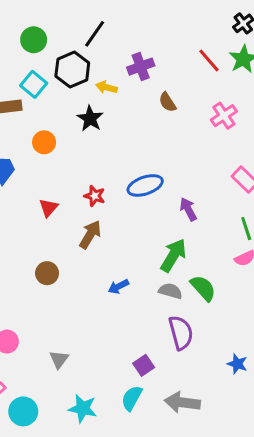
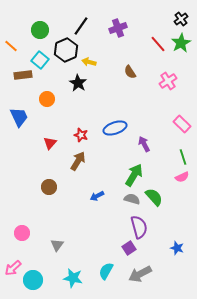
purple cross: (141, 67) -> (118, 28), moved
purple square: (144, 365) -> (129, 248), moved
gray arrow: (182, 403) -> (140, 274), turned -35

